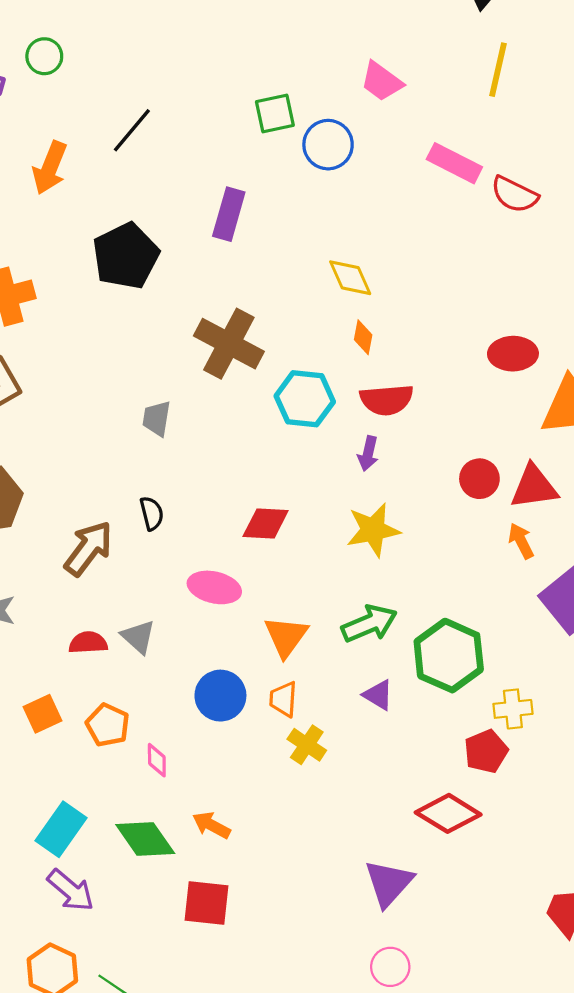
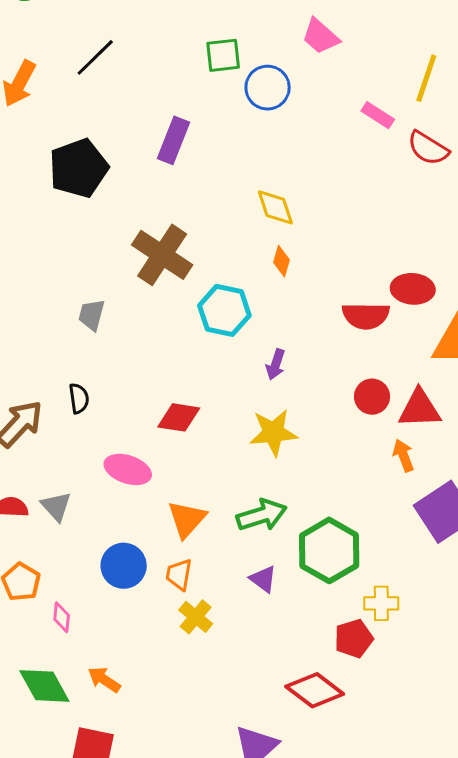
yellow line: (498, 70) -> (426, 78), moved
pink rectangle: (454, 163) -> (378, 115), size x0.7
red semicircle: (387, 400) -> (366, 316), moved

